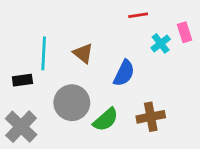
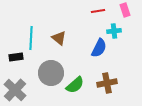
pink rectangle: (185, 32) -> (125, 10), moved
cyan cross: (161, 43) -> (114, 31), turned 32
blue semicircle: (124, 73) -> (99, 48), moved

